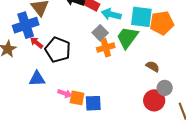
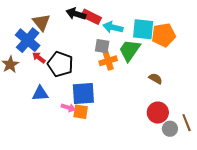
blue cross: (26, 25) -> (28, 40), turned -30
gray square: (100, 33) -> (102, 46), turned -35
gray circle: (165, 88) -> (170, 129), moved
blue square: (93, 103) -> (83, 94), moved, size x1.4

